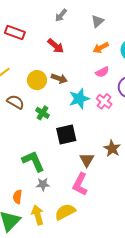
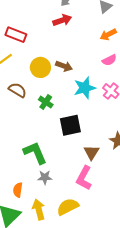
red rectangle: (15, 32) -> (16, 35), moved
red arrow: (56, 46) -> (62, 20), moved, turned -60

